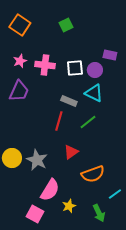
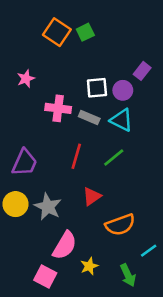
orange square: (20, 25) -> (57, 32), moved
purple rectangle: (110, 55) -> (142, 71), turned -64
pink cross: (45, 65) -> (58, 108), moved
purple trapezoid: (19, 91) -> (25, 163), moved
gray rectangle: (69, 101) -> (89, 117), moved

